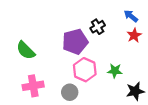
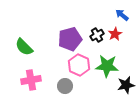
black cross: (98, 27) -> (97, 35), moved
red star: (134, 35) -> (115, 34), moved
green star: (115, 71) -> (107, 66), size x1.6

